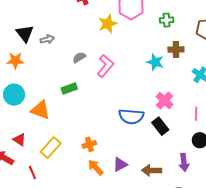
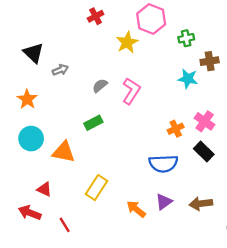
green cross: (167, 20) -> (186, 38), moved
black triangle: (25, 33) -> (34, 53), moved
orange star: (15, 60) -> (27, 99), turned -30
blue semicircle: (131, 116) -> (163, 164), moved
orange cross: (89, 144) -> (176, 129), moved
yellow rectangle: (51, 148) -> (97, 188), moved

